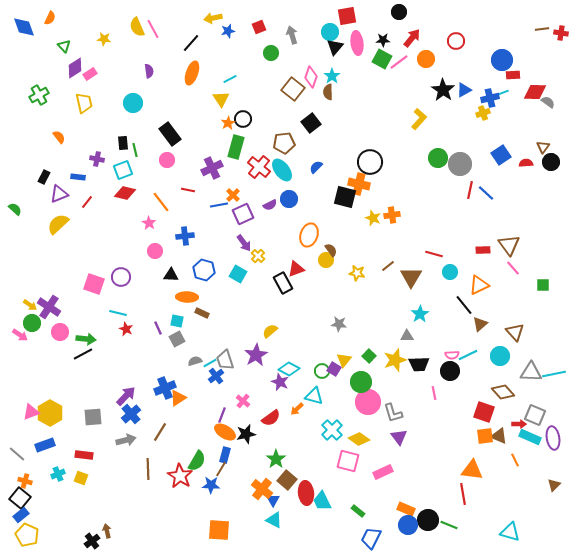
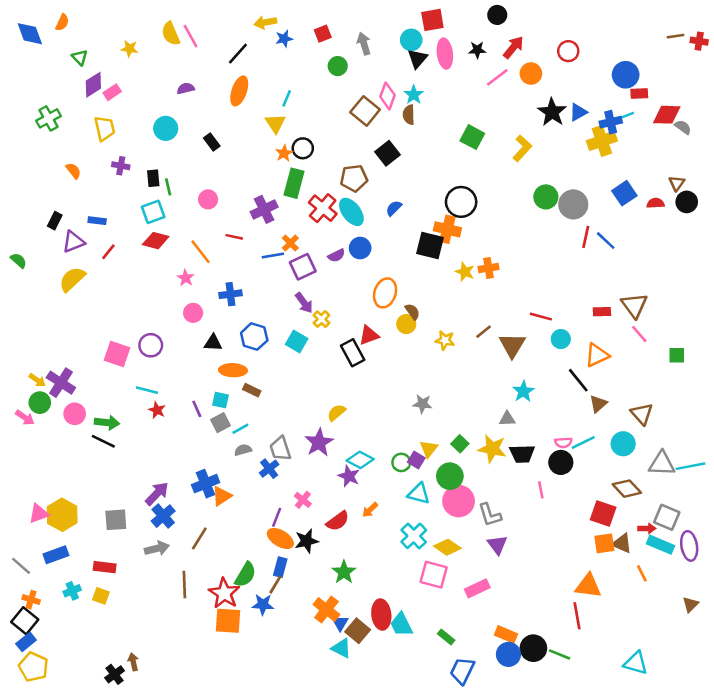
green square: (382, 59) -> (472, 137), moved
purple semicircle: (149, 71) -> (186, 88), turned -96
cyan line: (230, 79) -> (287, 98), turned -40
yellow cross: (483, 113) -> (602, 141), size x1.6
black rectangle: (170, 134) -> (212, 142), moved, size x0.6
purple cross: (97, 159) -> (121, 166), moved
black line: (83, 354) -> (103, 441), turned 54
yellow star: (395, 360) -> (492, 449), turned 30
cyan line: (210, 363) -> (240, 429), moved
cyan triangle: (314, 396) -> (419, 494), moved
brown square: (287, 480) -> (358, 631), moved
orange square: (219, 530) -> (228, 621), moved

